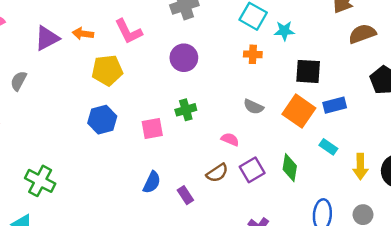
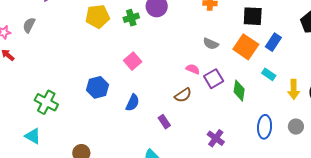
blue rectangle: (335, 105) -> (273, 42), turned -42
green cross: (186, 110) -> (131, 18), moved
blue hexagon: (102, 120) -> (97, 87), moved
pink square: (152, 128) -> (133, 61), turned -30
purple square: (252, 170) -> (214, 79), moved
purple rectangle: (185, 195) -> (164, 122), moved

